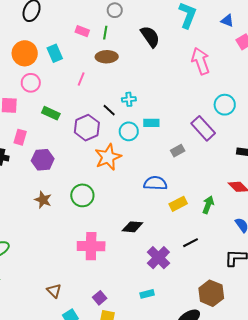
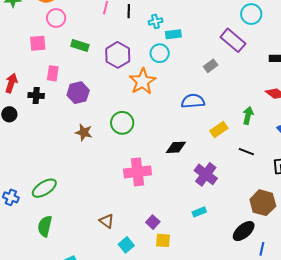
black line: (109, 110) -> (129, 11), moved, turned 56
cyan rectangle: (151, 123) -> (173, 34), moved
yellow rectangle: (178, 204) -> (219, 129), moved
black line: (191, 243) -> (246, 152), moved, turned 56

